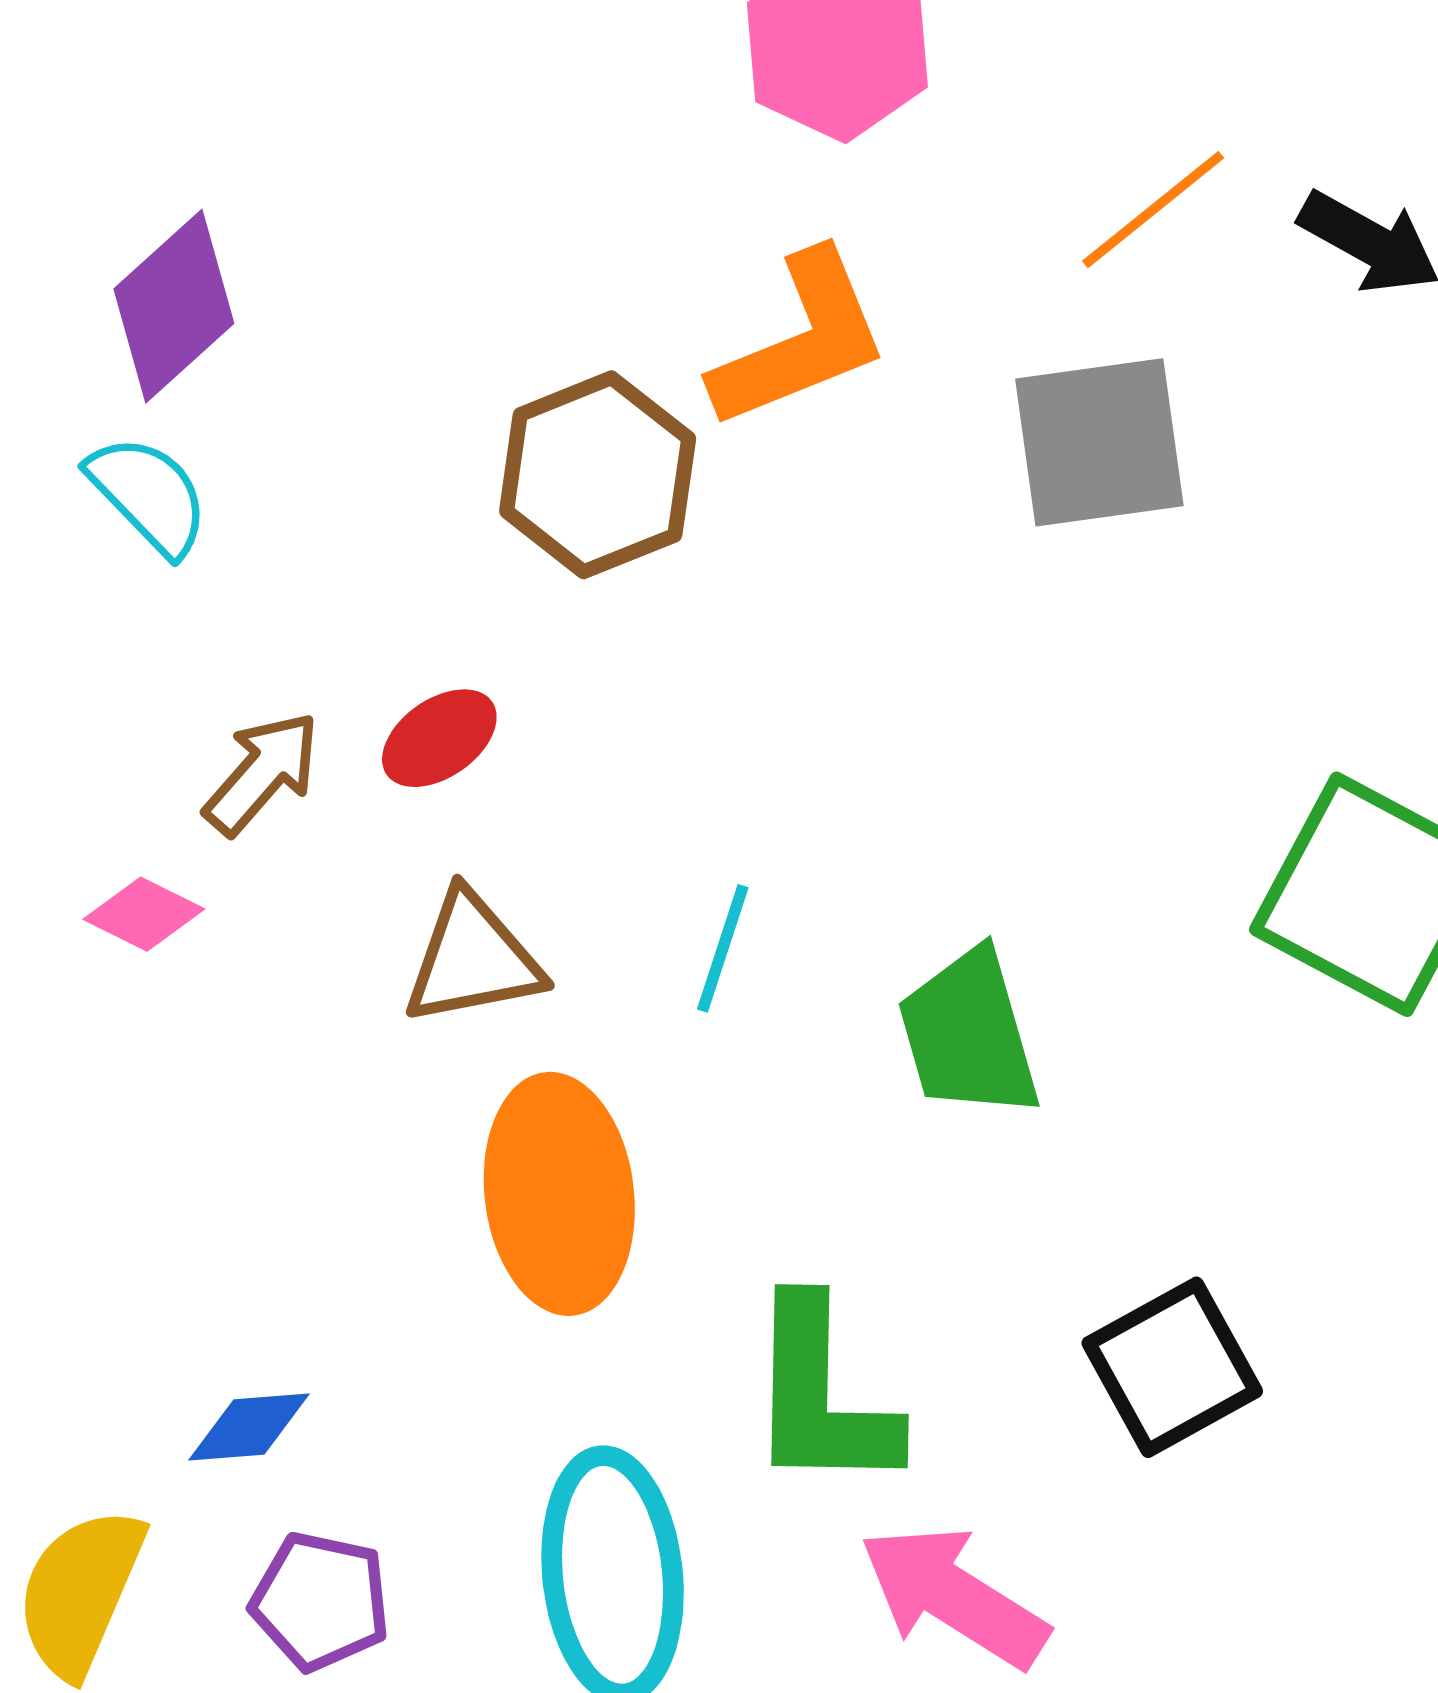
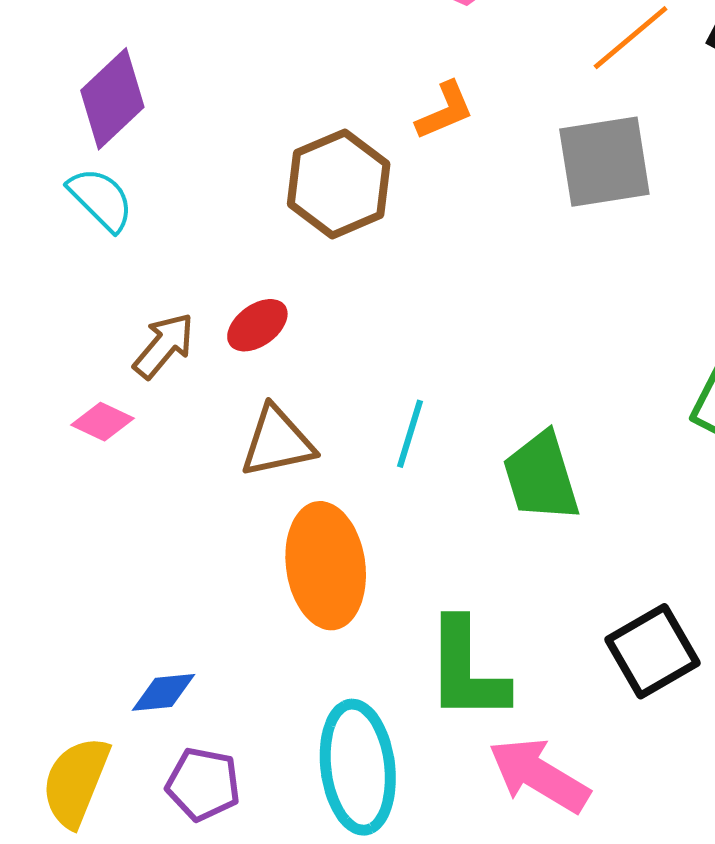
orange L-shape: (800, 340) -> (445, 111), size x0.6

